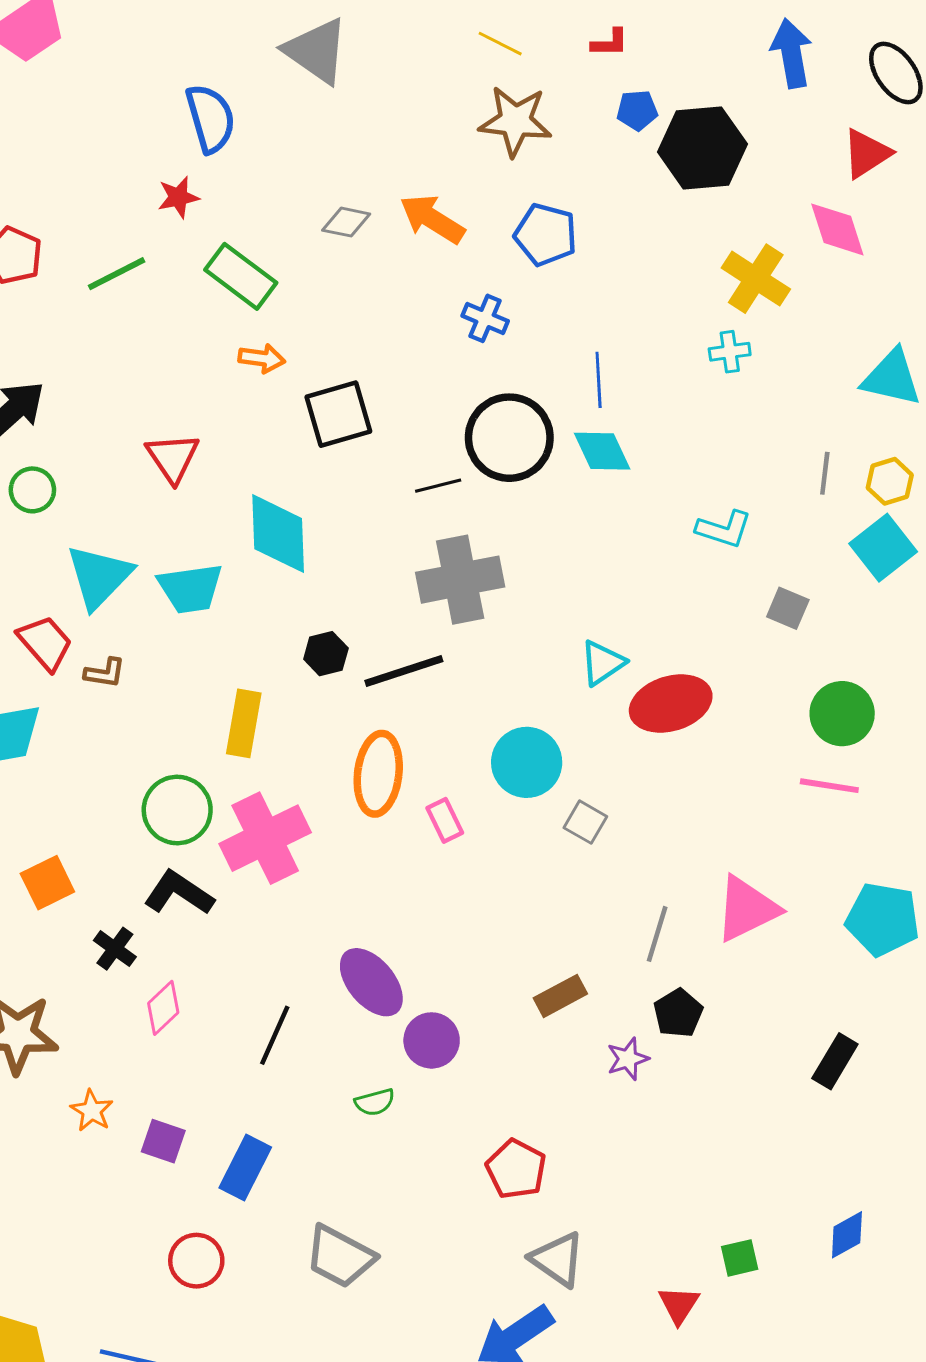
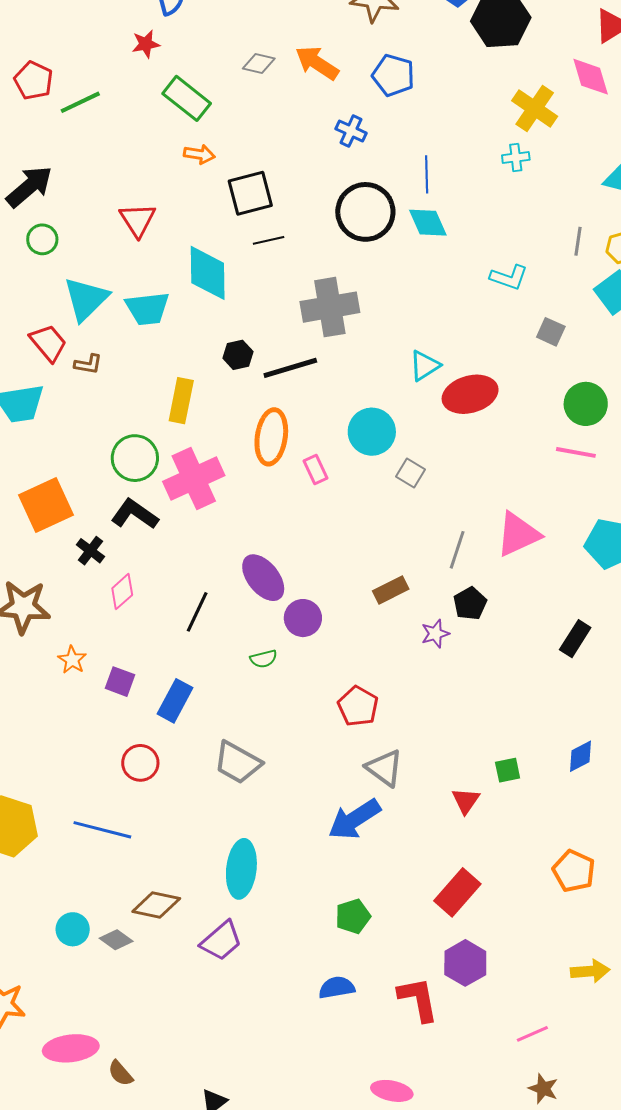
green line: (117, 274) -> (80, 102), moved
black line: (438, 486) -> (269, 240), moved
orange square: (47, 883) -> (46, 505), size x1.5

